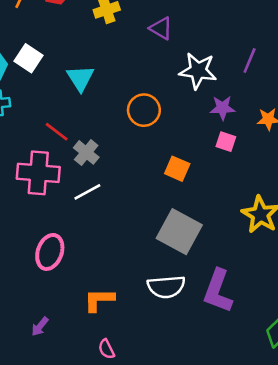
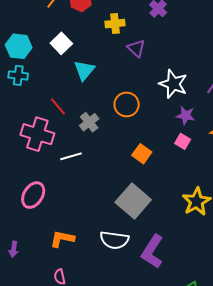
purple triangle: (161, 28) -> (136, 48), moved
white square: (28, 58) -> (61, 43), moved
gray cross: (86, 152) -> (89, 122), moved
purple arrow: (40, 327) -> (14, 249), turned -42

